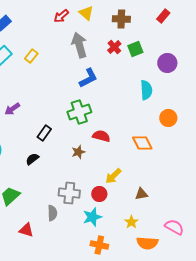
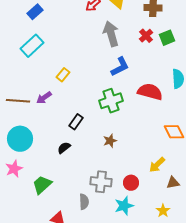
yellow rectangle: (31, 56) -> (63, 75), moved
red semicircle: (101, 136) -> (150, 92), moved, size x1.4
yellow arrow: (113, 176) -> (157, 165), moved

